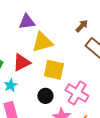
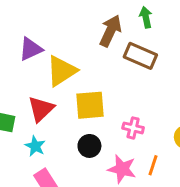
brown arrow: (82, 26) -> (110, 31), size x1.5
pink cross: (77, 93) -> (133, 128), size x0.6

